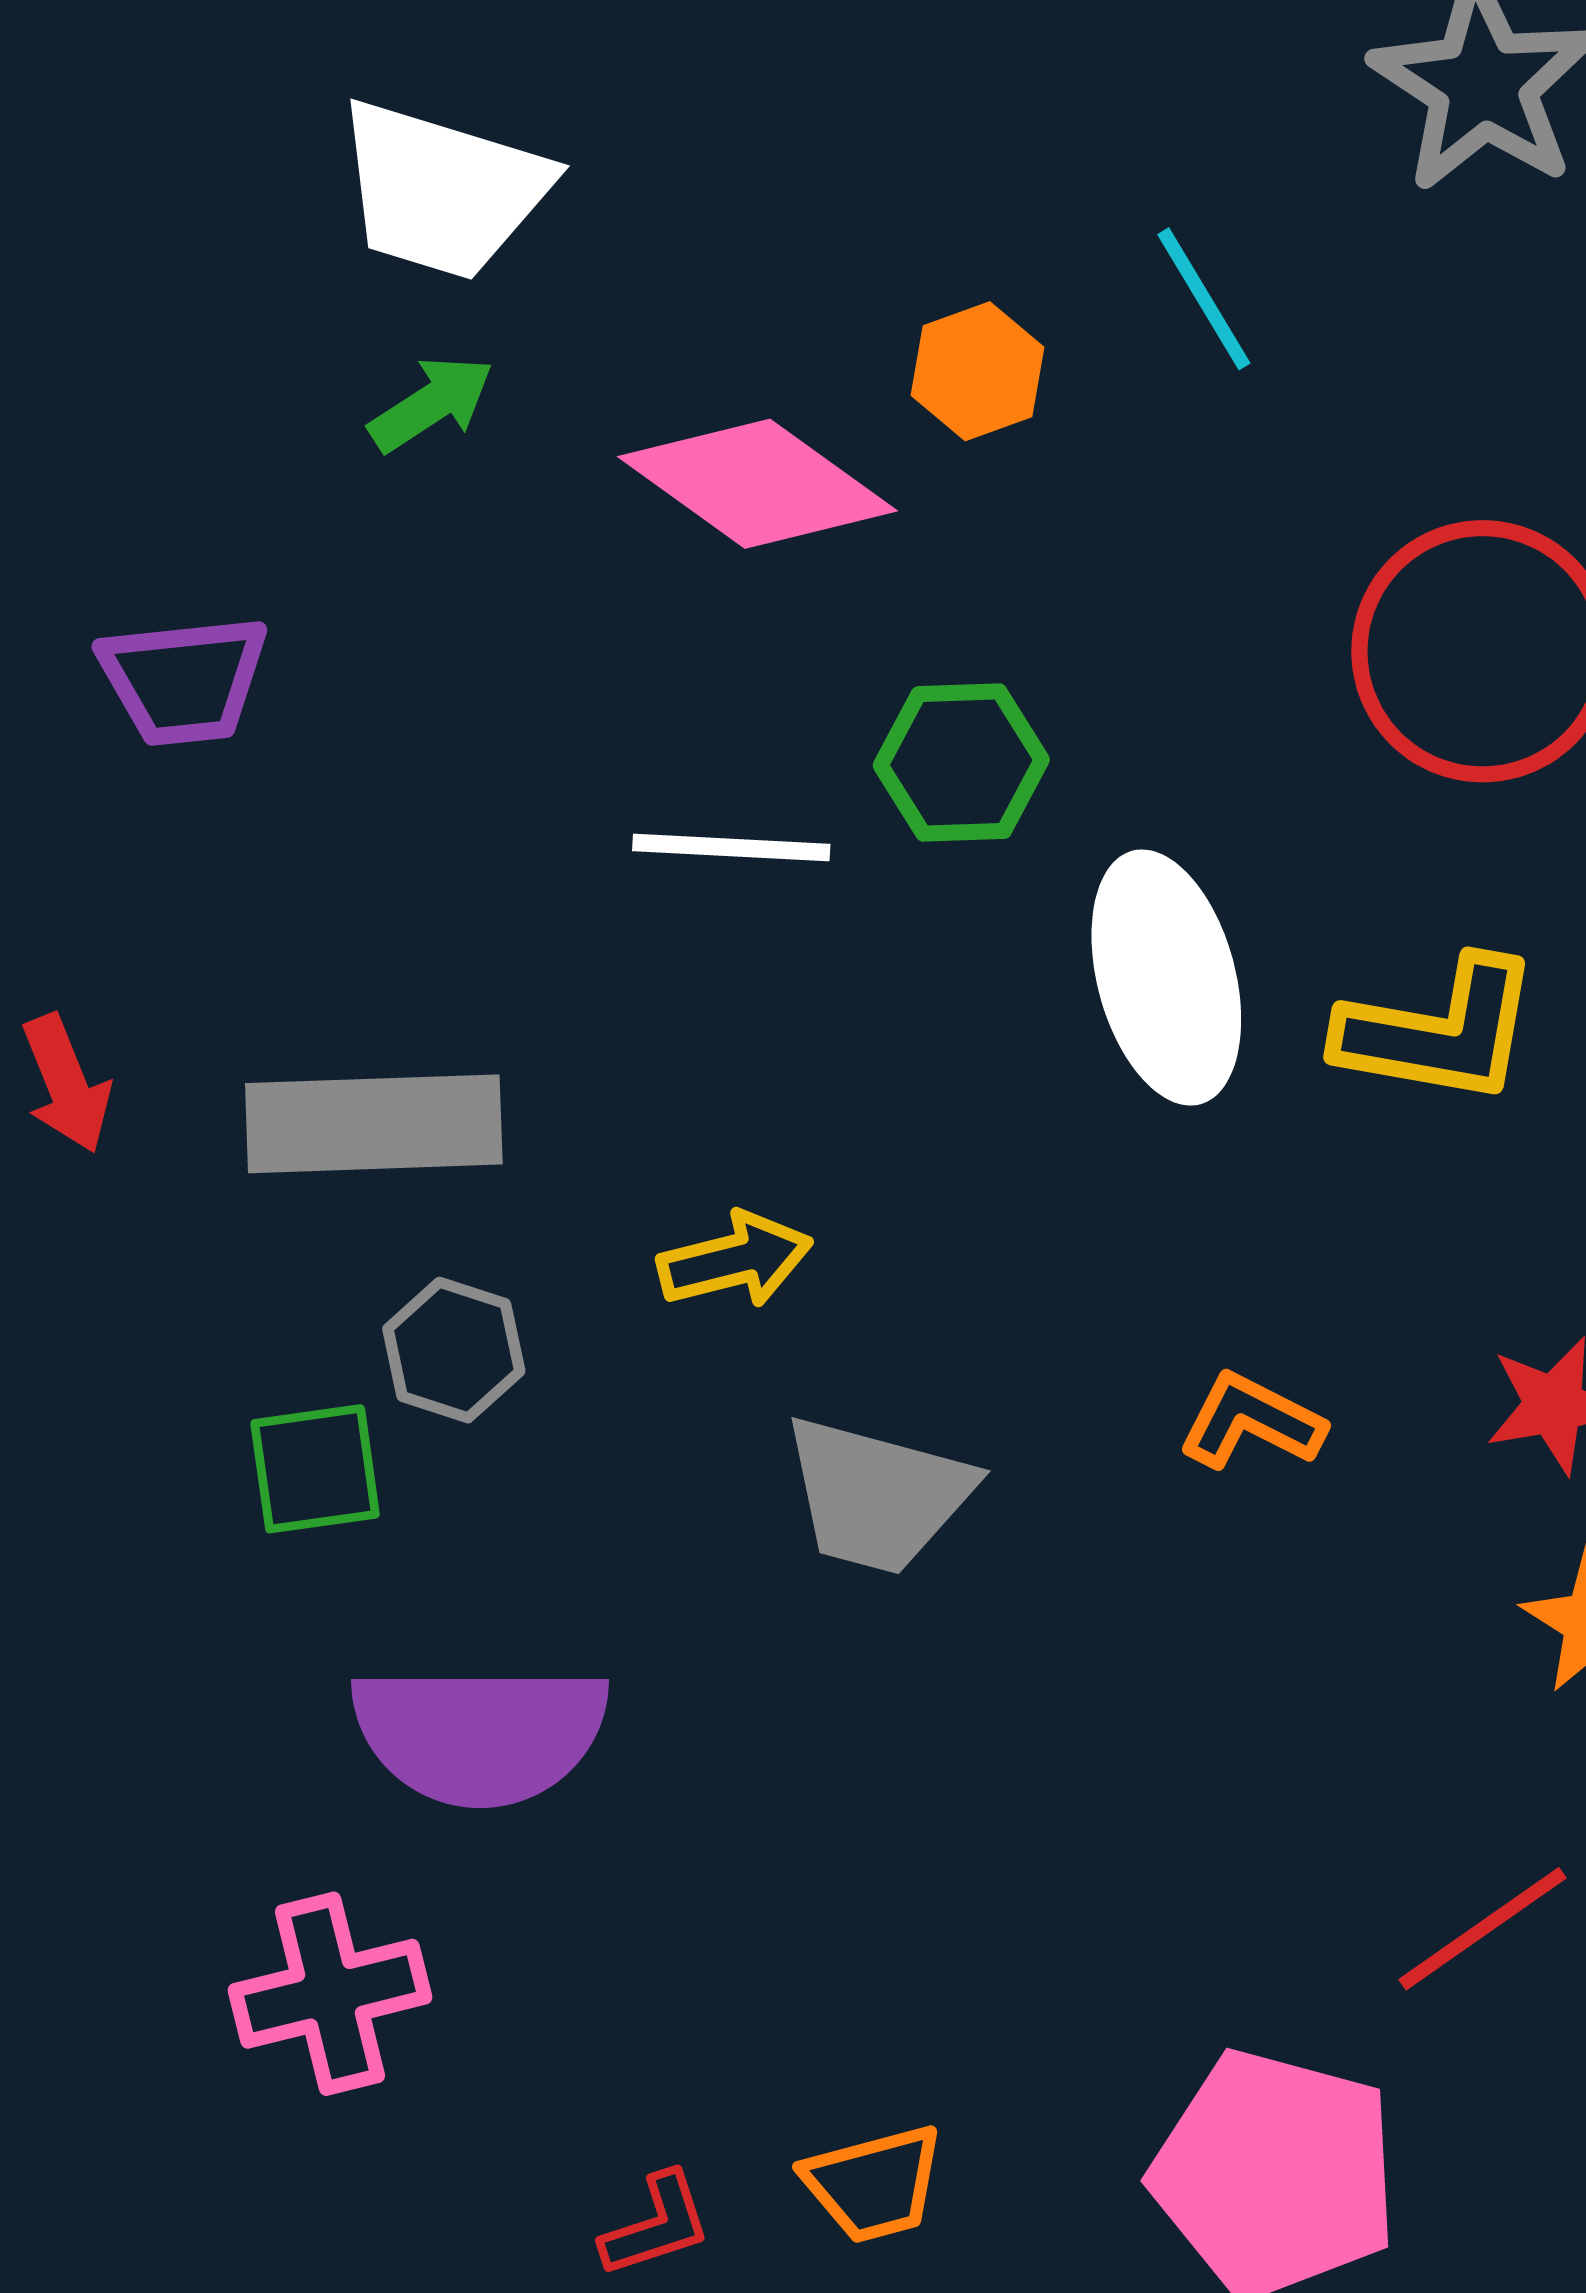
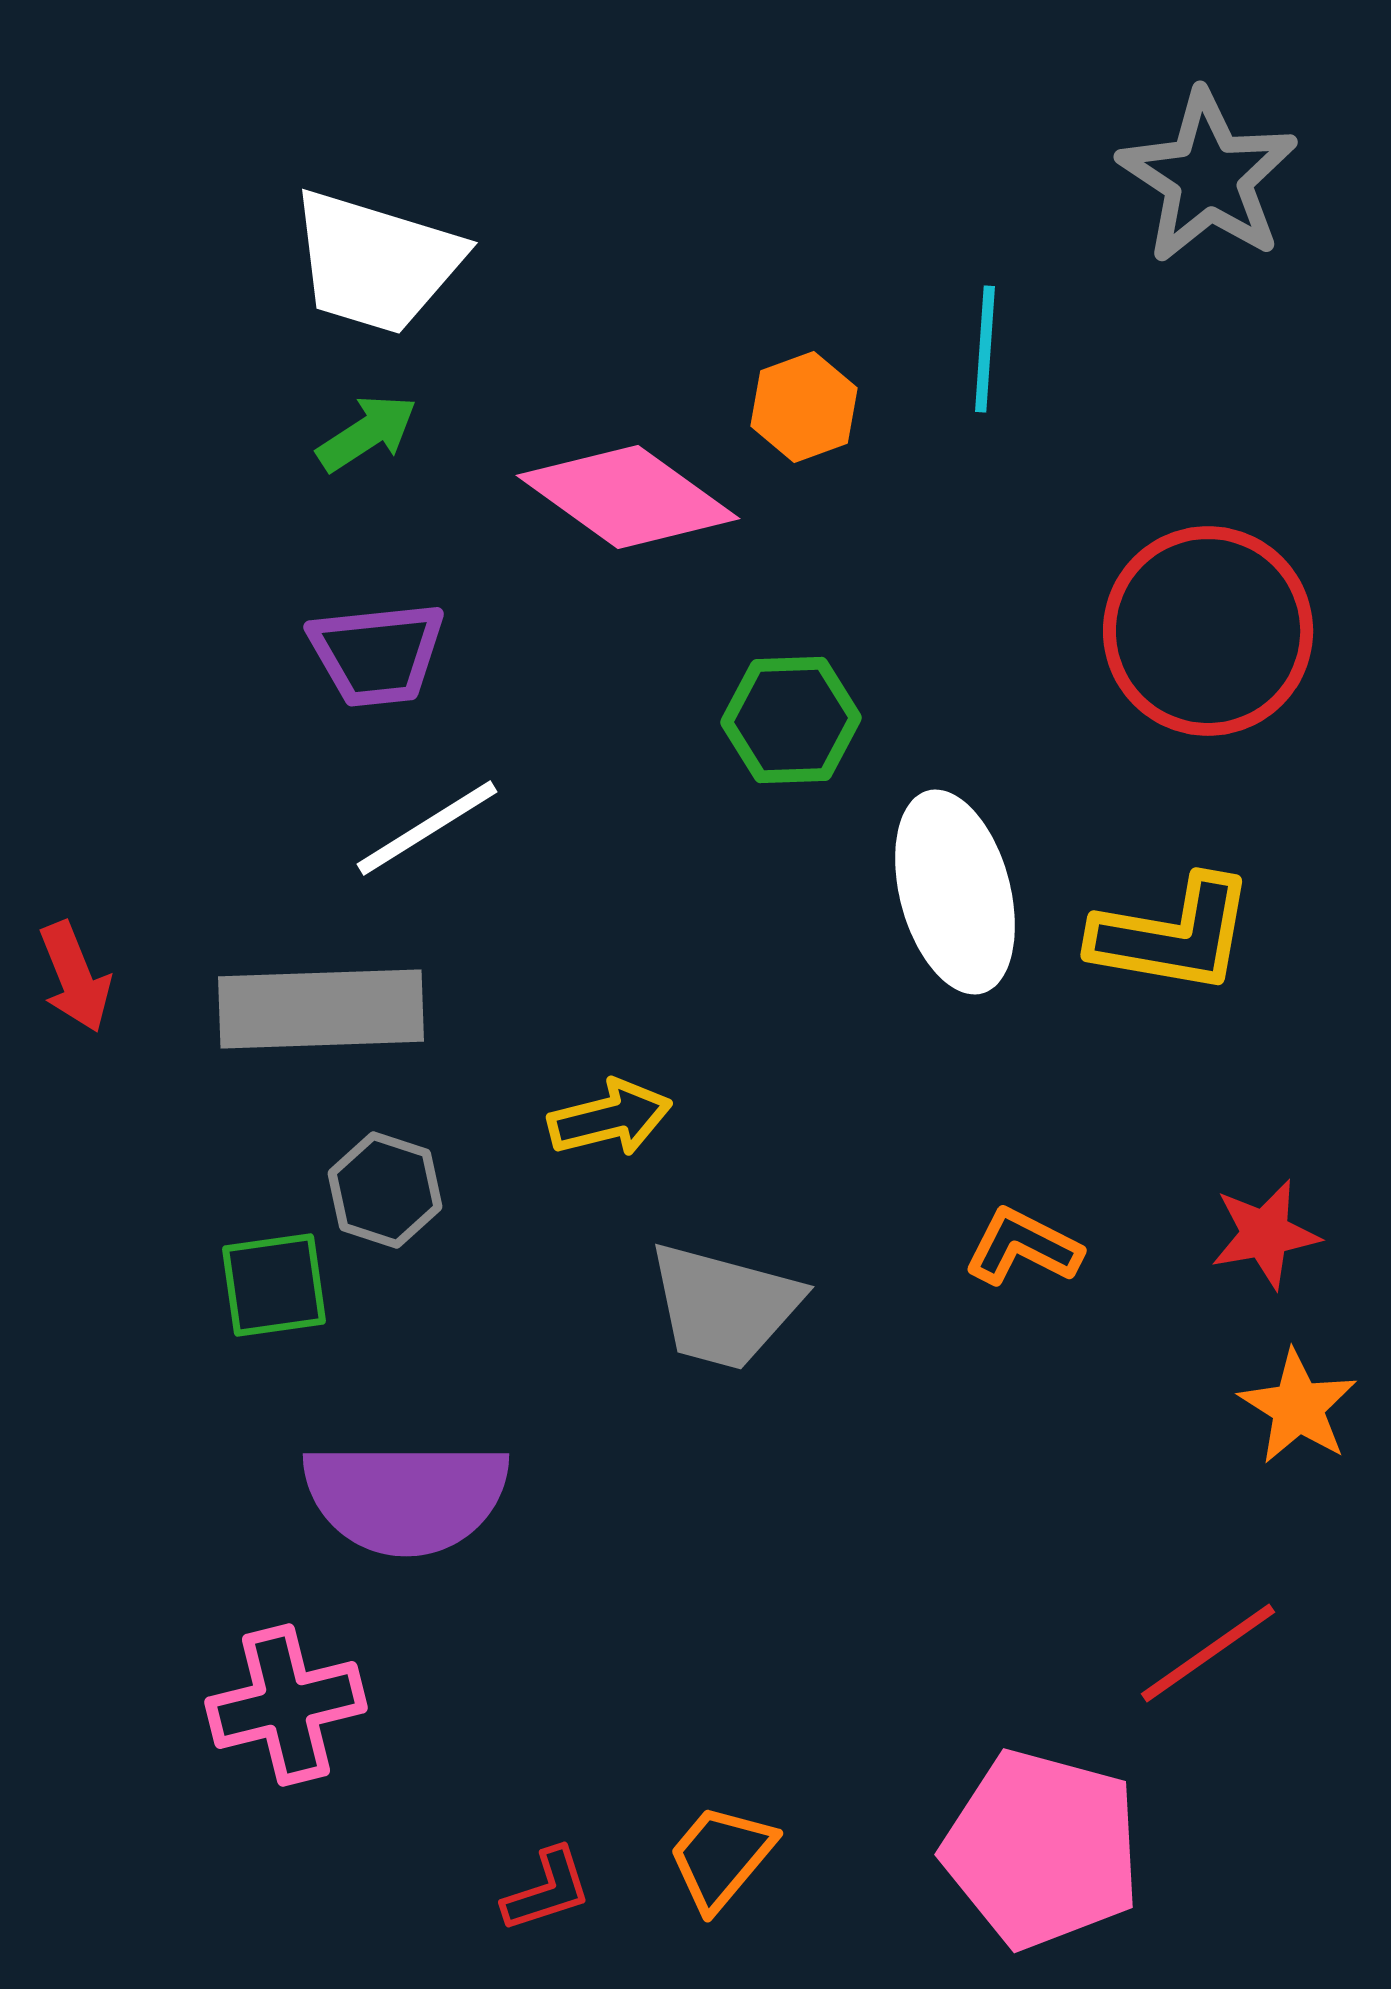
cyan line: (1204, 299) -> (985, 349), turned 35
purple trapezoid: (184, 680) -> (377, 654), moved
white line: (731, 848) -> (427, 828), moved, turned -35
orange trapezoid: (874, 2184) -> (721, 1857), turned 145

